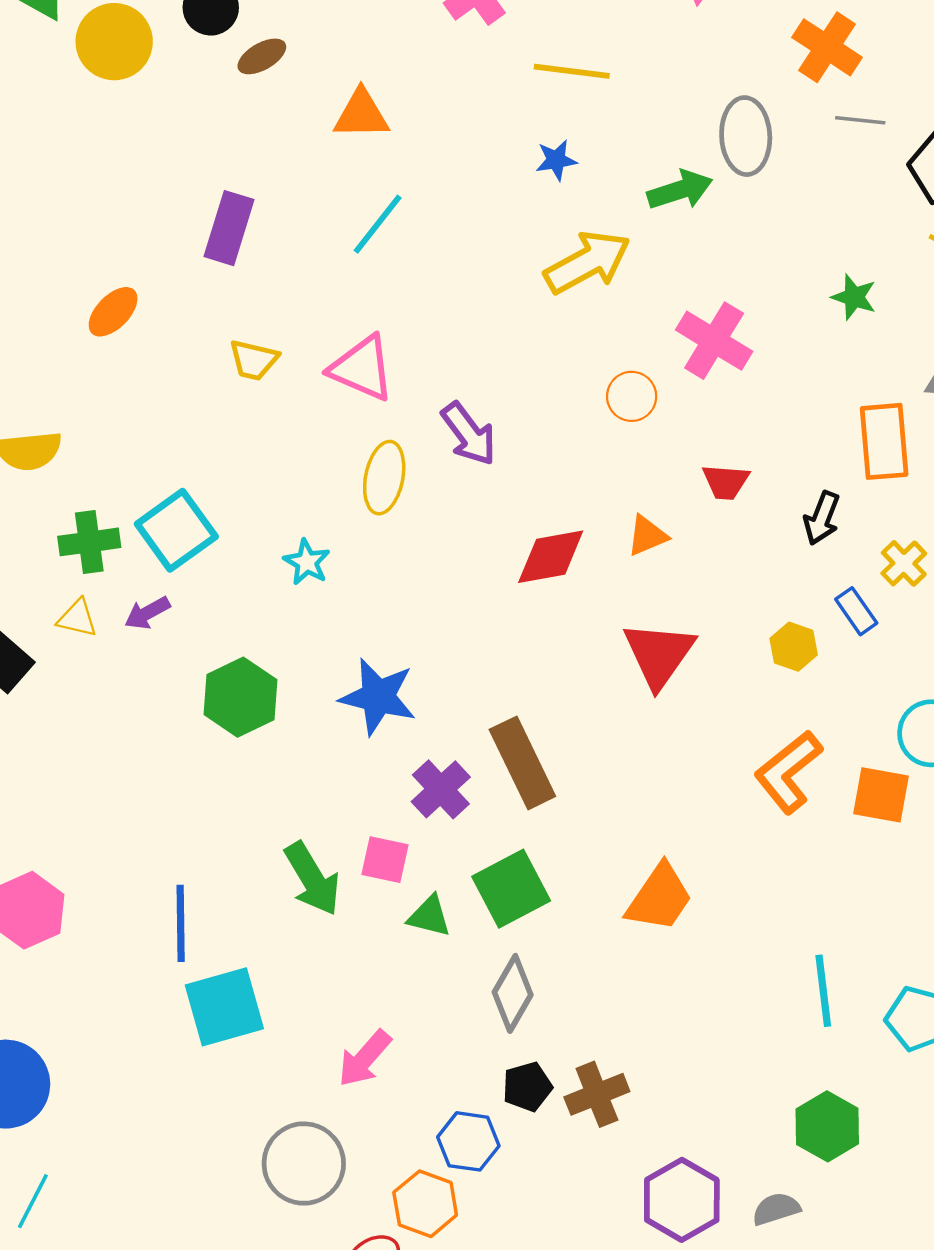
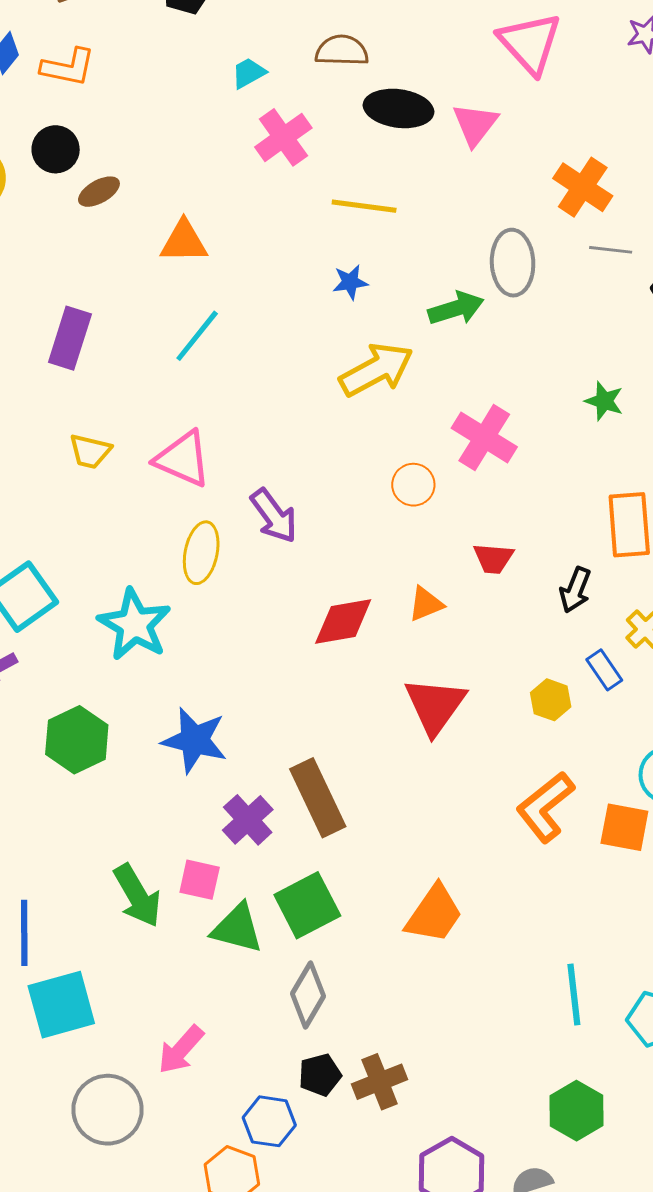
cyan star: (307, 562) -> (134, 625), size x1.8
green triangle: (429, 916) -> (237, 928), size x1.4
gray circle: (304, 1164) -> (108, 1110), moved

